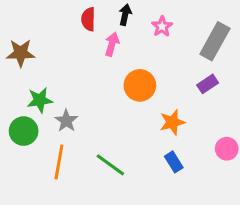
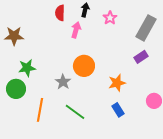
orange circle: (140, 85) -> (84, 66), moved
gray star: (66, 121) -> (63, 82), moved

